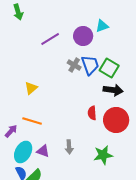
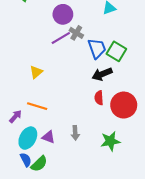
purple circle: (83, 36) -> (63, 14), moved
purple line: (50, 39) -> (61, 38), moved
gray cross: (74, 65) -> (76, 33), moved
black arrow: (113, 90) -> (102, 74), moved, turned 150

